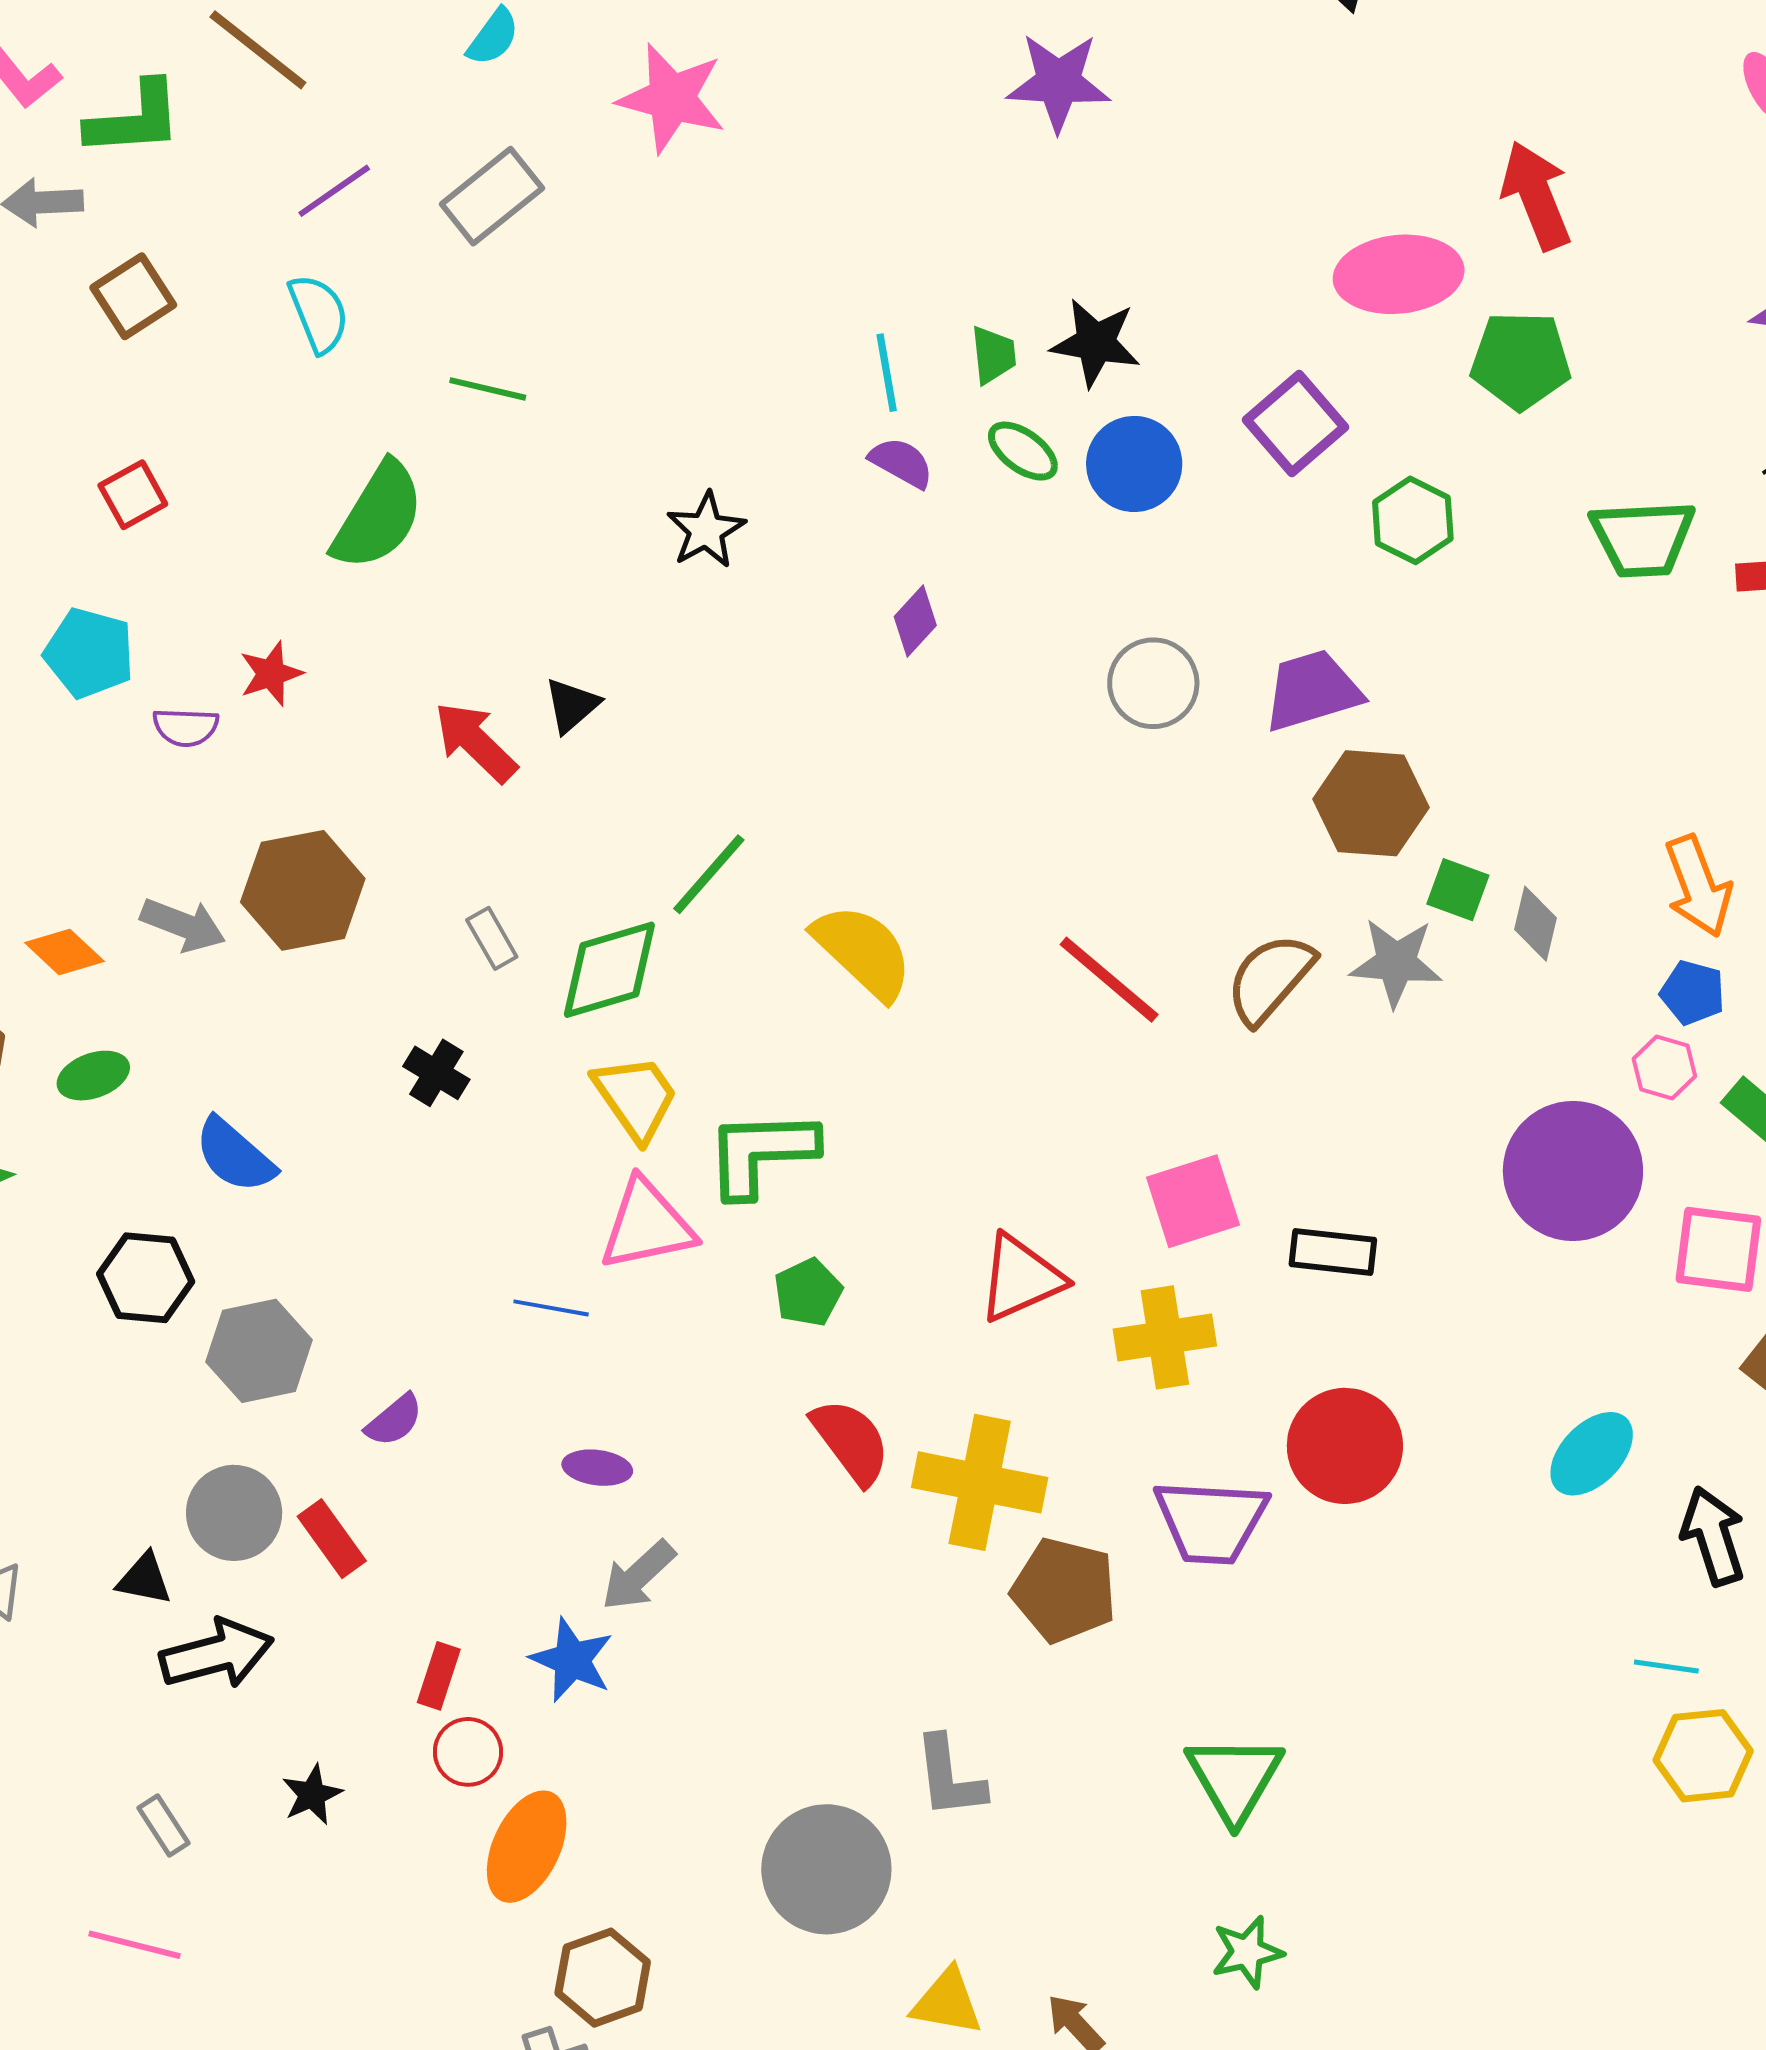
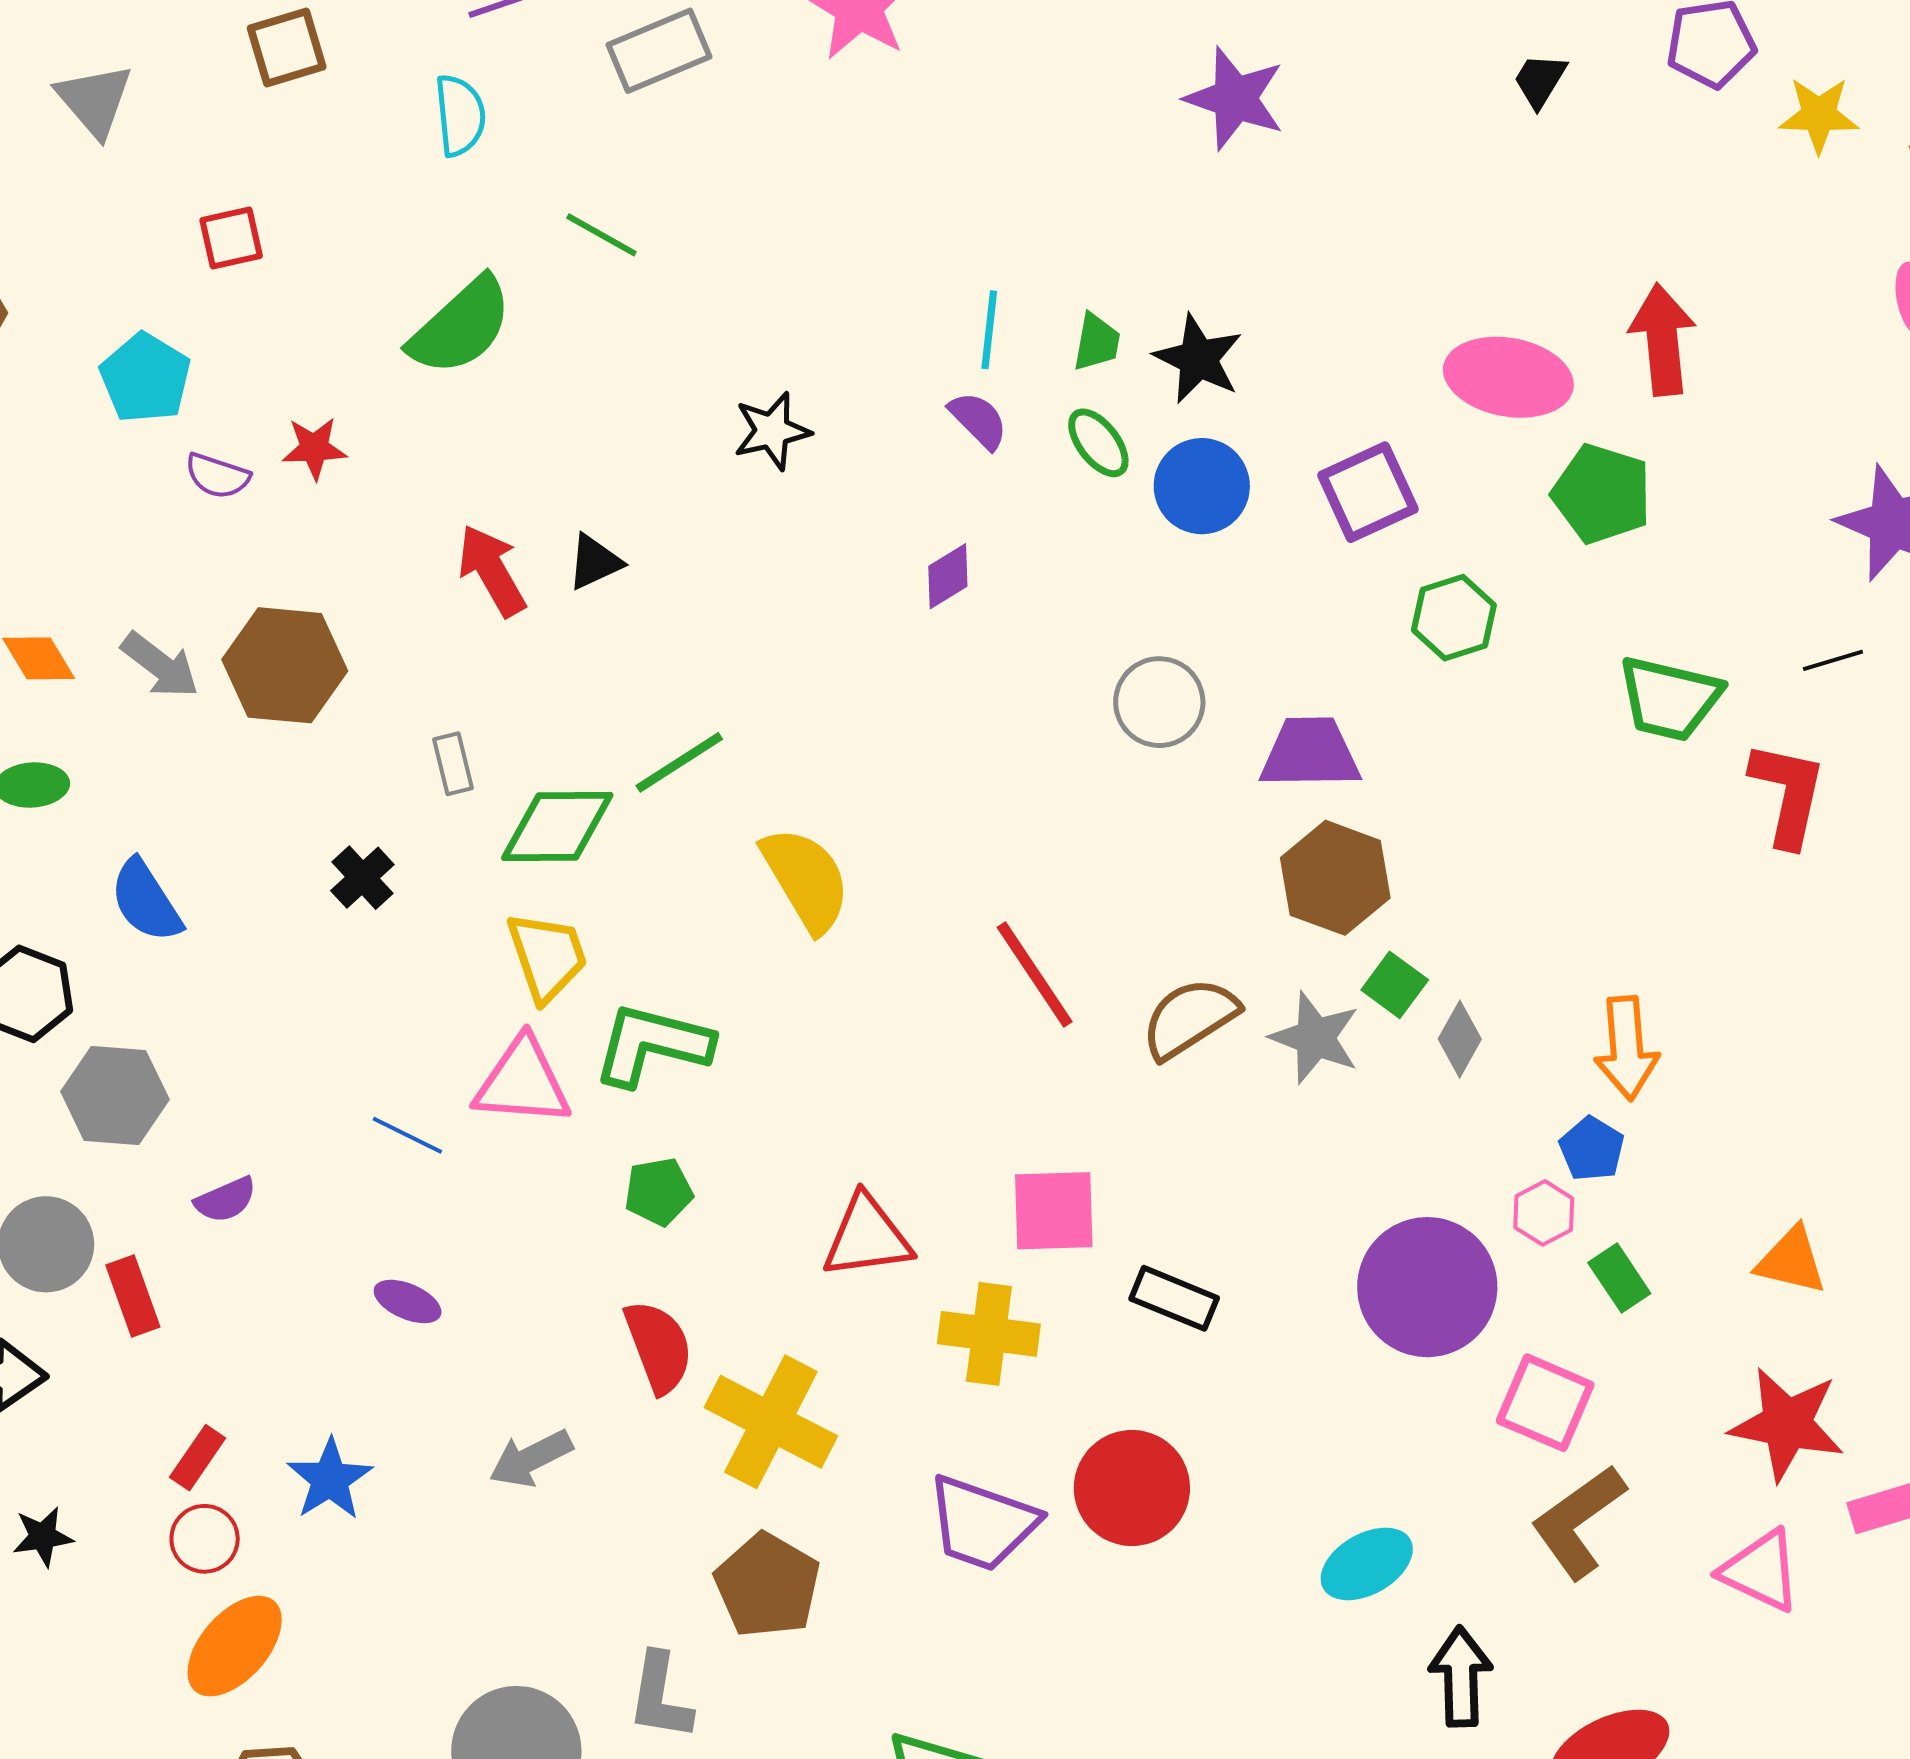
gray arrow: (638, 1576) -> (531, 1458), moved
brown pentagon: (1064, 1590) -> (767, 1585), moved

